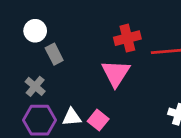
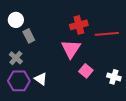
white triangle: (72, 117) -> (41, 79), turned 40
pink square: (98, 120) -> (86, 71), moved

